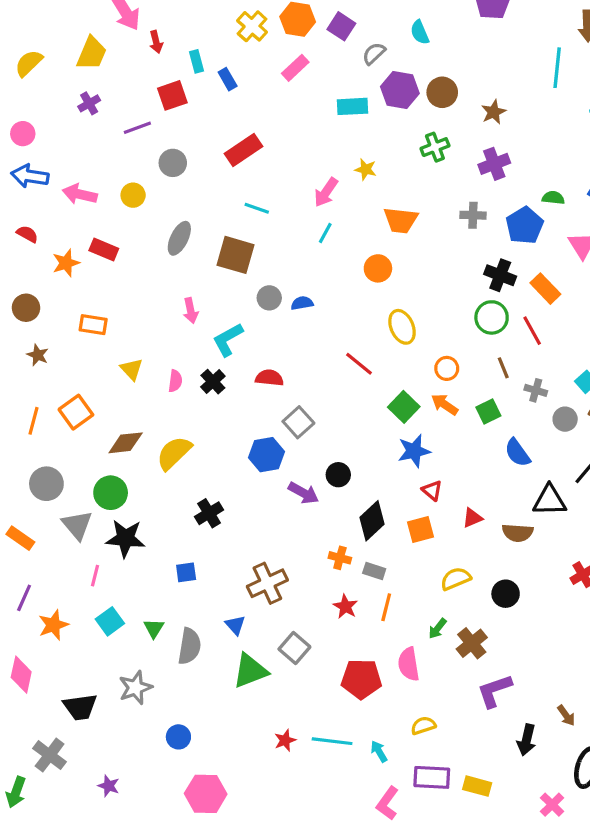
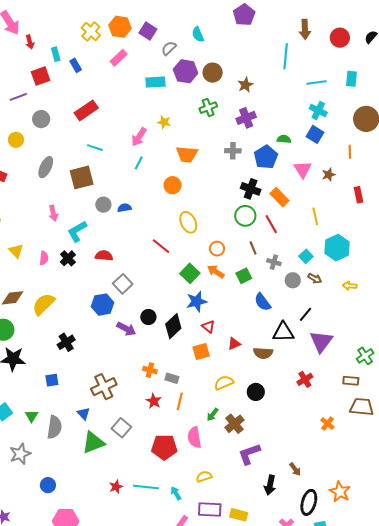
brown square: (235, 255) -> (82, 177), turned -30
black diamond: (372, 521) -> (173, 326), moved

